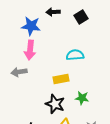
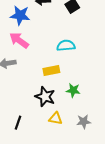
pink arrow: (30, 50) -> (19, 40), turned 120

